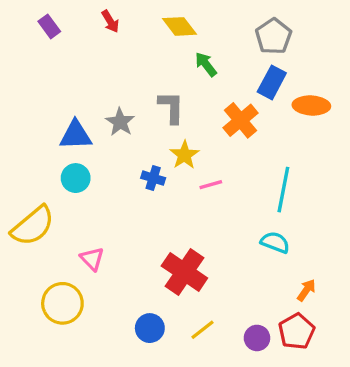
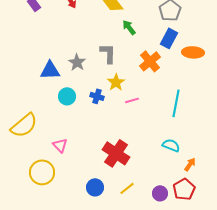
cyan circle: (76, 178) -> (67, 96), moved
cyan semicircle: (275, 242) -> (171, 145), moved

